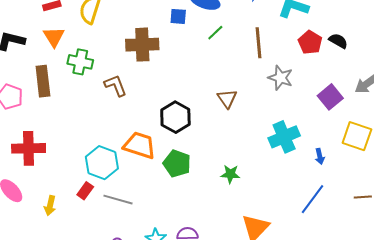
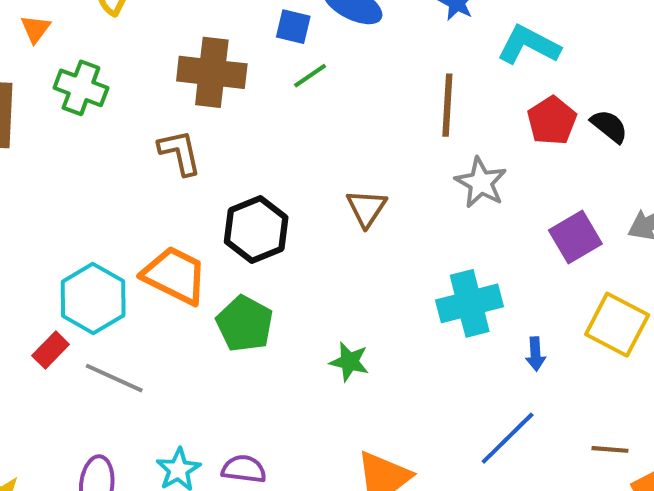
green line: (215, 33) -> (310, 76), moved
orange triangle: (54, 37) -> (35, 29), size x0.7
brown L-shape: (116, 85) -> (180, 152), moved

